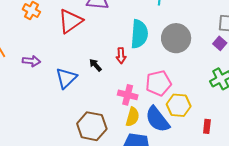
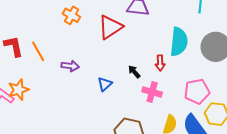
blue triangle: (66, 78) -> (105, 84), size x0.7
pink cross: (128, 95) -> (152, 92), moved

